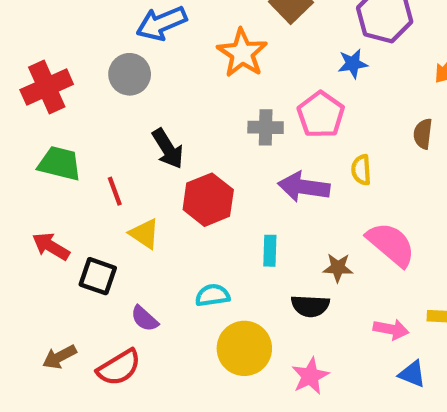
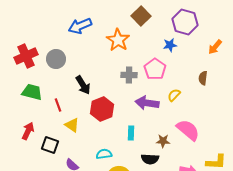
gray circle: (130, 74) -> (56, 59), moved
yellow semicircle: (361, 170) -> (174, 95), turned 48
red arrow: (51, 246) -> (28, 131), turned 84

